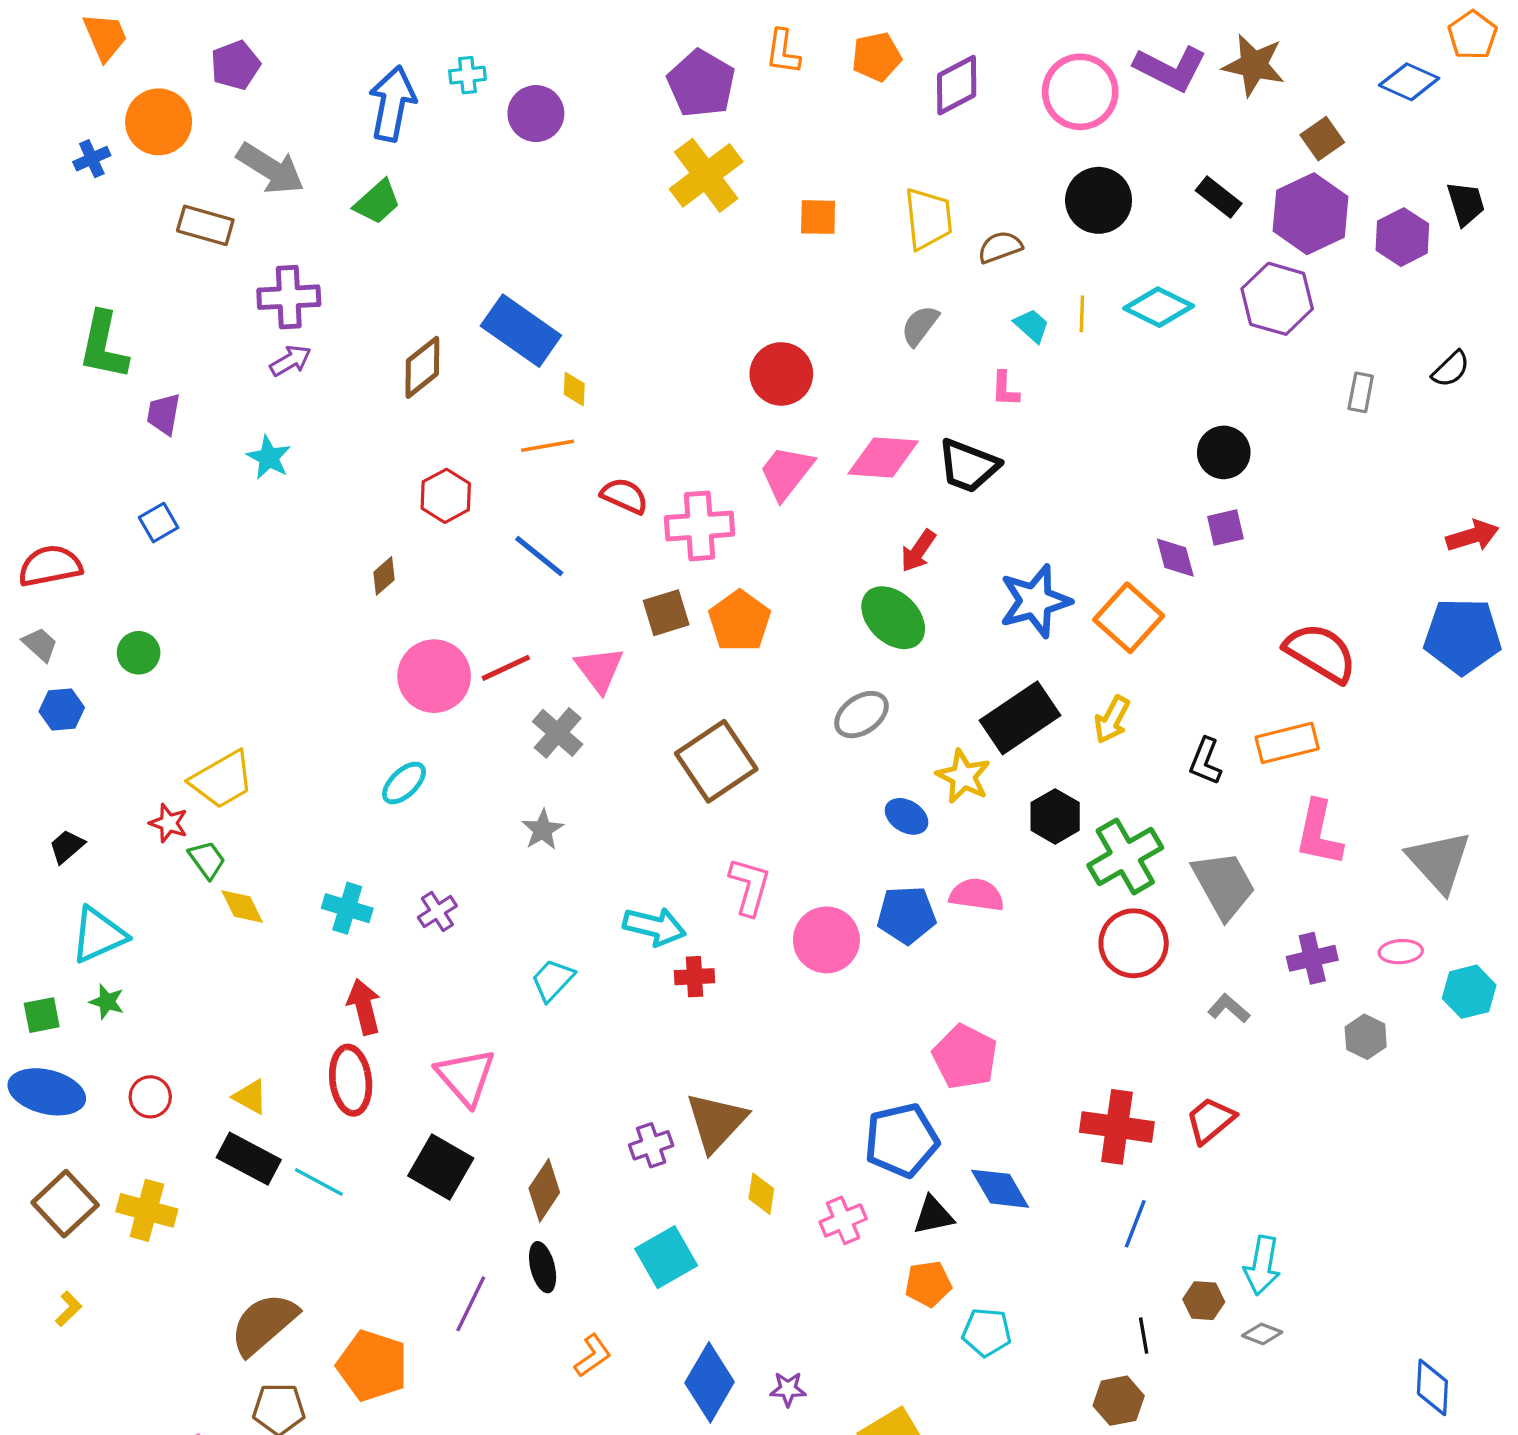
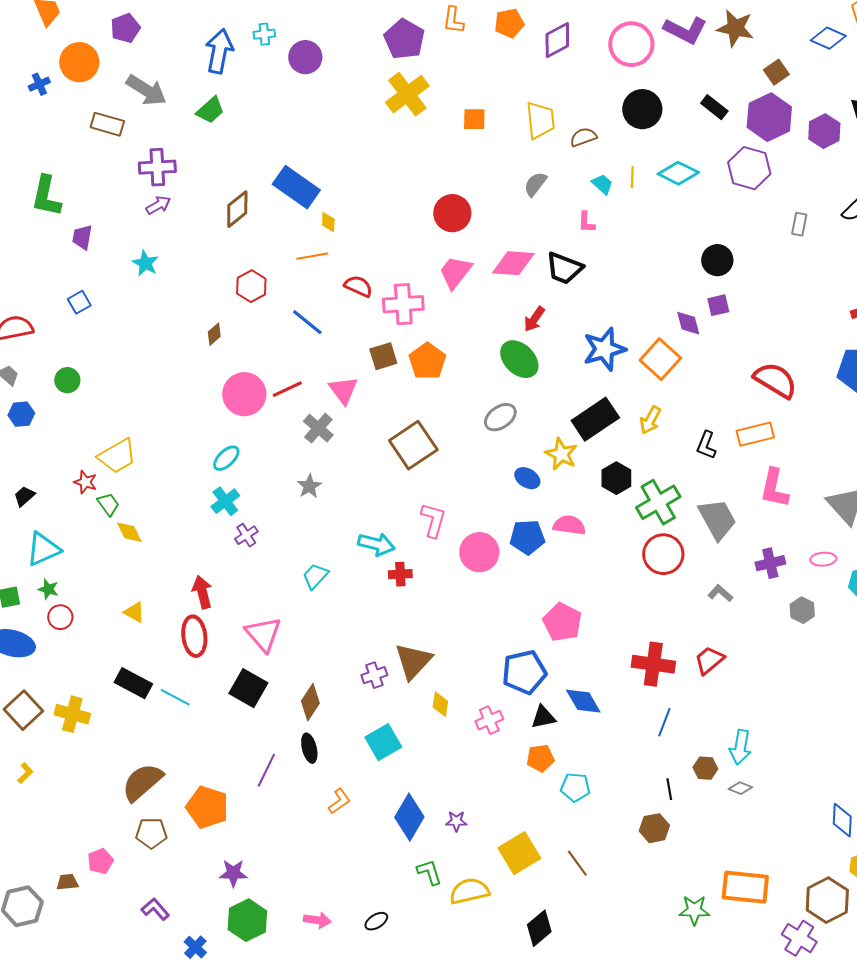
cyan cross: (347, 908) -> (225, 501), moved, turned 36
red circle: (150, 1097) -> (60, 617), moved
yellow triangle: (250, 1097) -> (134, 612), moved

